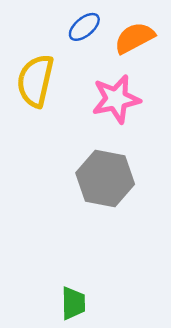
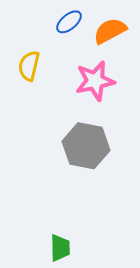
yellow semicircle: (35, 81) -> (29, 66), size x0.7

